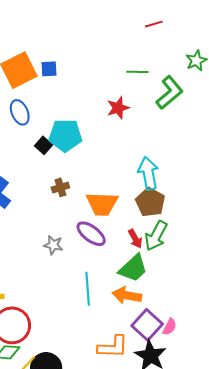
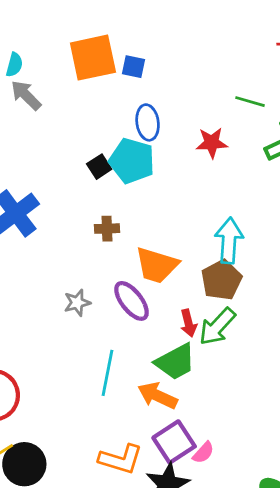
blue ellipse: (20, 112) -> (148, 122), moved
gray star: (53, 245) -> (77, 303), turned 30

